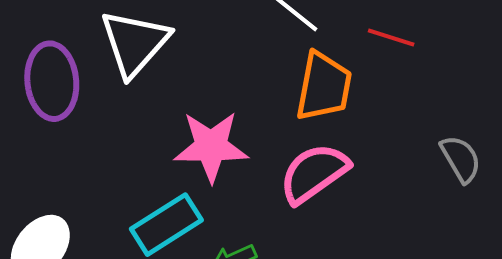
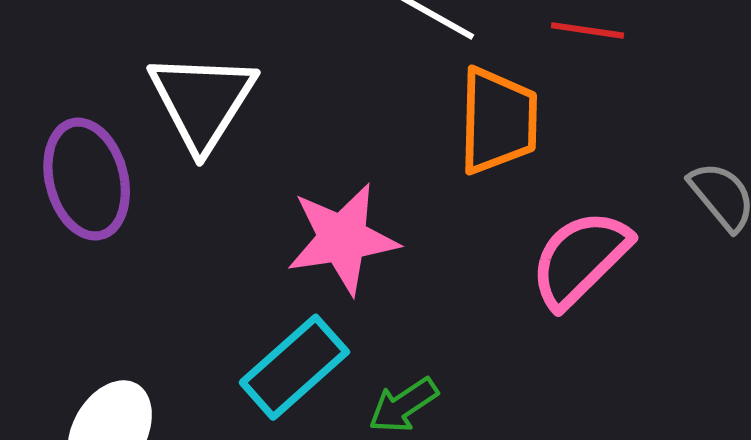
pink semicircle: (314, 173) -> (580, 259), moved

